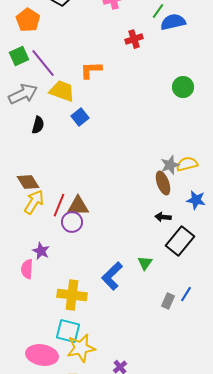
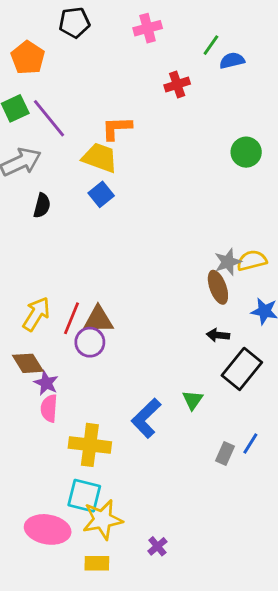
blue semicircle: (173, 22) -> (232, 61), size x0.7
yellow trapezoid: (62, 91) -> (100, 158), moved
brown diamond: (28, 182) -> (28, 363), moved
pink semicircle: (27, 269) -> (49, 408), moved

